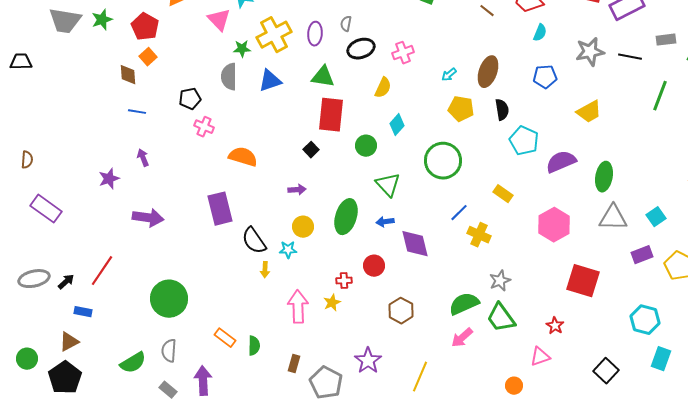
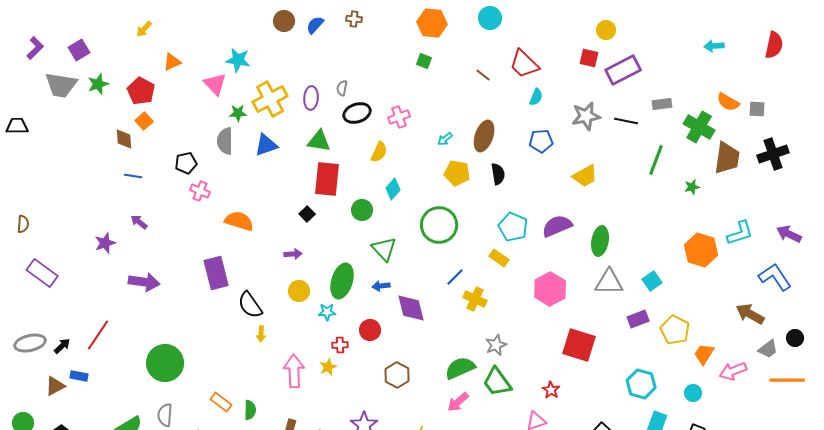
cyan pentagon: (524, 141) -> (513, 227), moved
purple arrow: (143, 158) -> (139, 222), turned -30
cyan star: (288, 250) -> (327, 312), moved
brown triangle: (69, 342) -> (55, 386), moved

